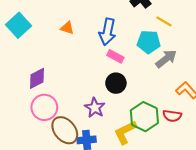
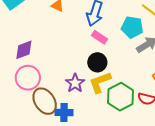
yellow L-shape: (125, 132) -> (100, 82), moved

